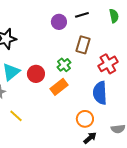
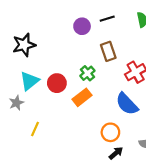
brown rectangle: (83, 45) -> (108, 51), turned -36
blue semicircle: (100, 93) -> (127, 104), turned -40
yellow line: (16, 116) -> (35, 129), turned 72

